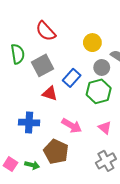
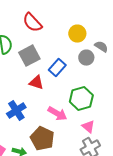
green hexagon: (99, 91) -> (81, 99), moved
blue cross: (29, 122) -> (16, 111), turned -36
pink triangle: (105, 128) -> (88, 127), moved

